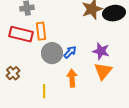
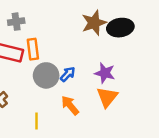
orange arrow: (72, 78) -> (70, 105), turned -36

